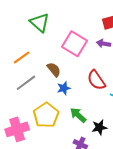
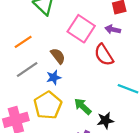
red semicircle: (96, 80) -> (104, 55), moved
blue star: (64, 88) -> (54, 77), moved

